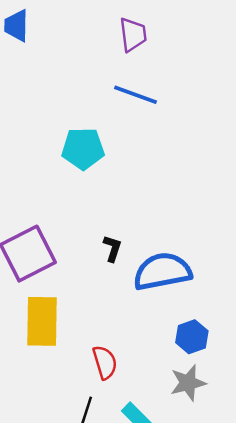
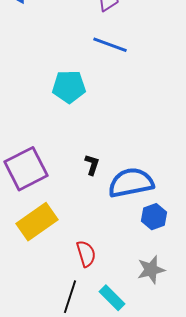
yellow rectangle: (42, 321) -> (37, 222), turned 54
blue hexagon: (192, 337) -> (154, 217), moved

